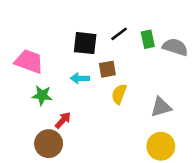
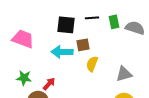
black line: (119, 34) -> (92, 18), turned 32
cyan arrow: (80, 78) -> (62, 52), size x1.5
green star: (42, 95) -> (24, 78), moved

